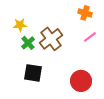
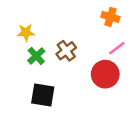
brown cross: (51, 39) -> (66, 51), size x0.7
red circle: (81, 81) -> (105, 74), moved

